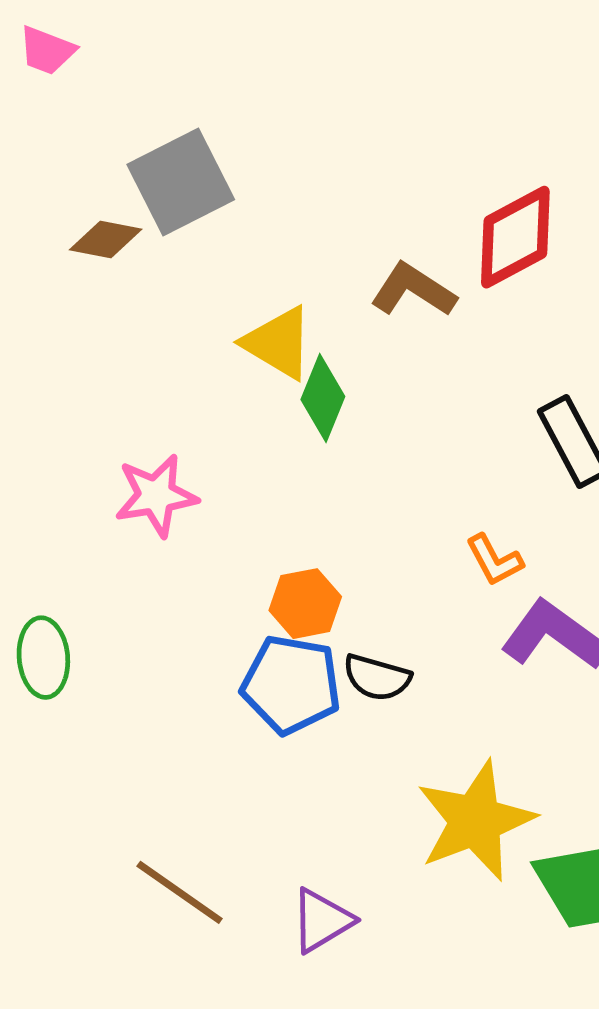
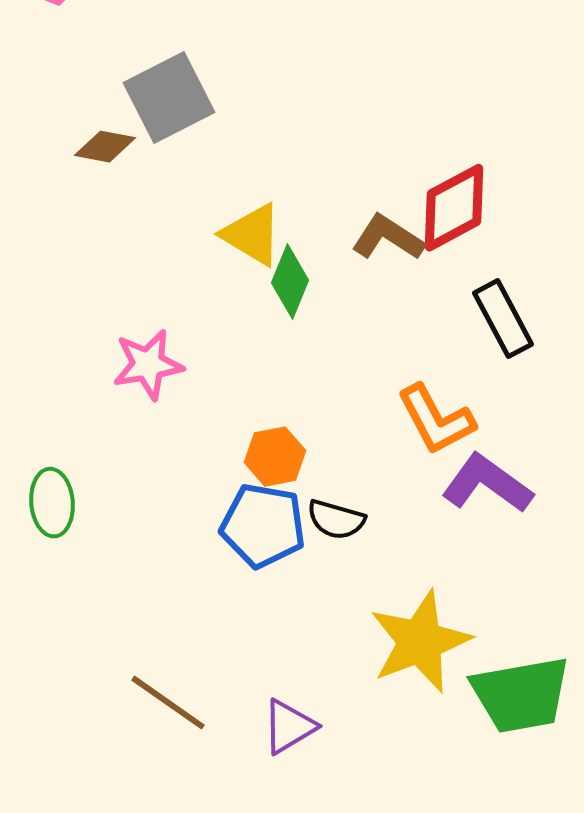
red diamond: (515, 237) -> (454, 208), moved
brown L-shape: (413, 290) -> (388, 238), moved
orange L-shape: (494, 560) -> (436, 420), size x1.6

